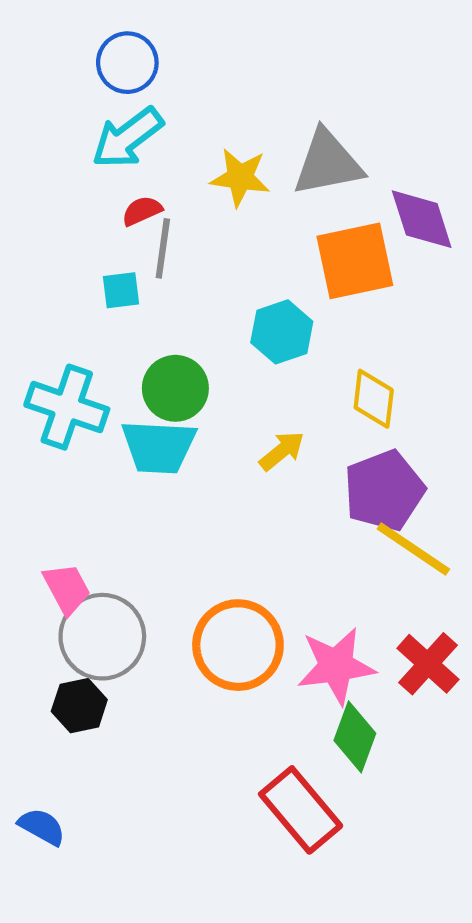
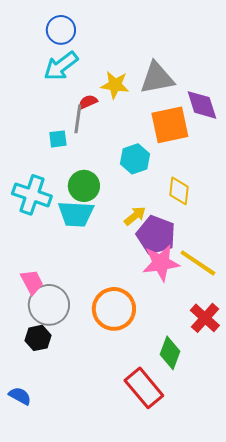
red semicircle: (142, 211) -> (88, 102), moved
purple pentagon: (384, 491) -> (156, 235), moved, turned -30
pink star: (336, 666) -> (161, 263), moved

